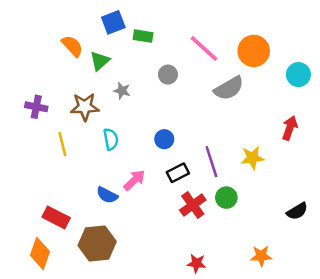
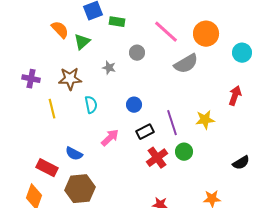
gray star: (122, 91) -> (109, 68), moved
blue semicircle: (107, 195) -> (74, 154), moved

